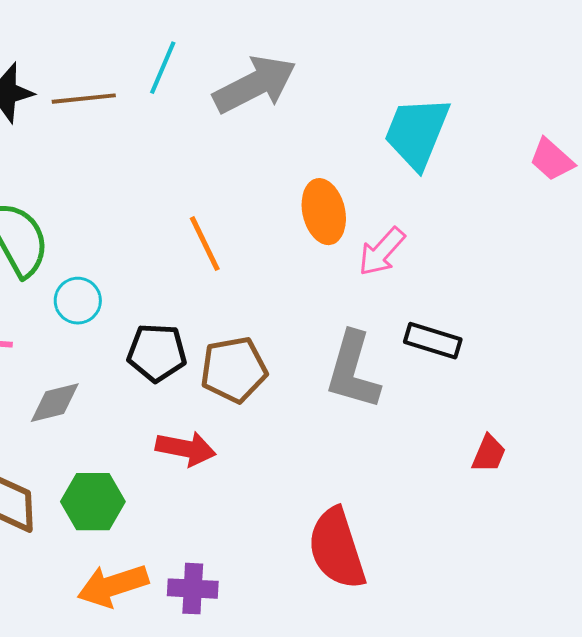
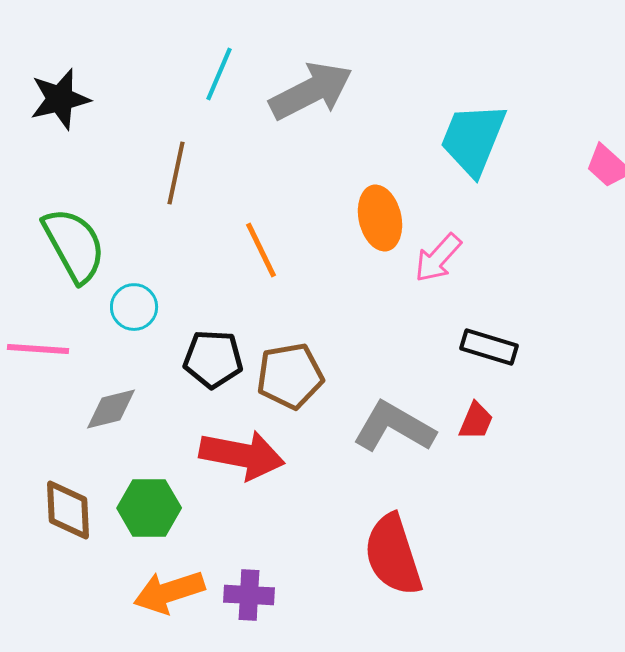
brown line: (84, 99) -> (176, 173), moved, turned -72
gray L-shape: (353, 371) -> (394, 427), moved, turned 104
red arrow: (186, 449) -> (242, 455), size x1.4
red trapezoid: (489, 454) -> (476, 421), moved

